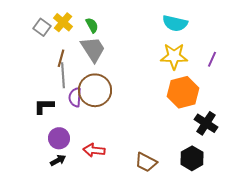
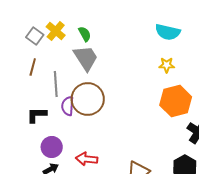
yellow star: (174, 56) -> (167, 65), size x0.6
brown line: (61, 58) -> (33, 67), moved

